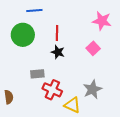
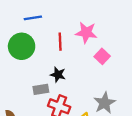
pink star: (102, 21) -> (86, 33), moved
black star: (58, 52) -> (58, 75), moved

